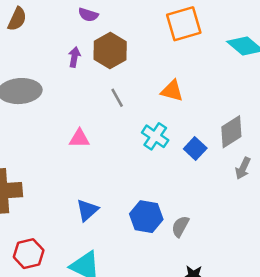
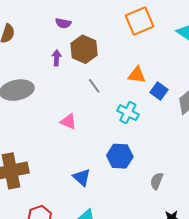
pink triangle: (79, 138) -> (68, 122), turned 30
blue square: (195, 148) -> (159, 91), moved
blue triangle: (87, 210) -> (82, 177), turned -30
blue hexagon: (146, 217) -> (120, 156), moved

